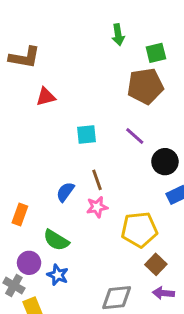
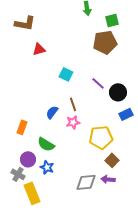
cyan square: (86, 134) -> (66, 74), turned 32
purple line: (135, 136) -> (98, 83), moved
purple arrow: (163, 293) -> (108, 179), moved

